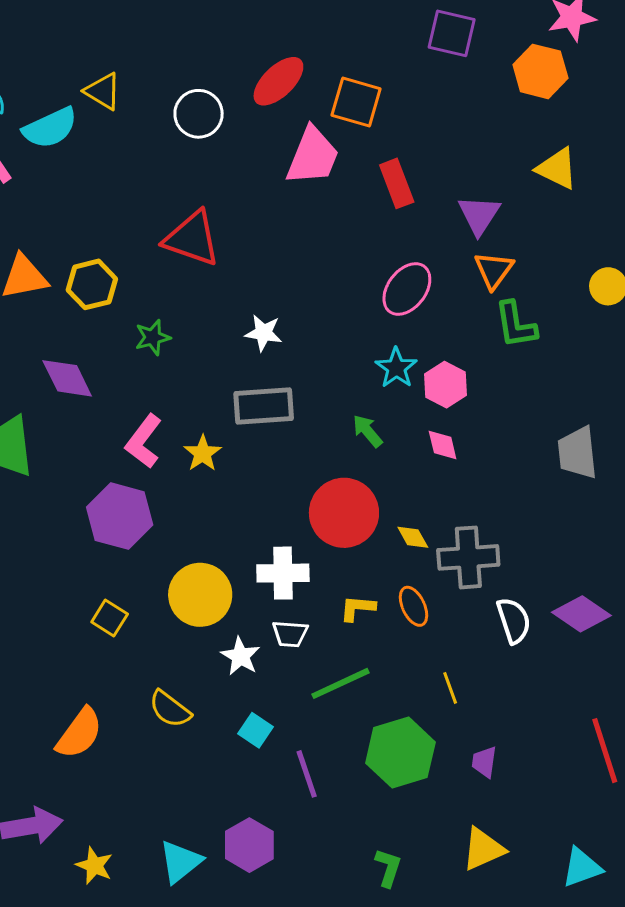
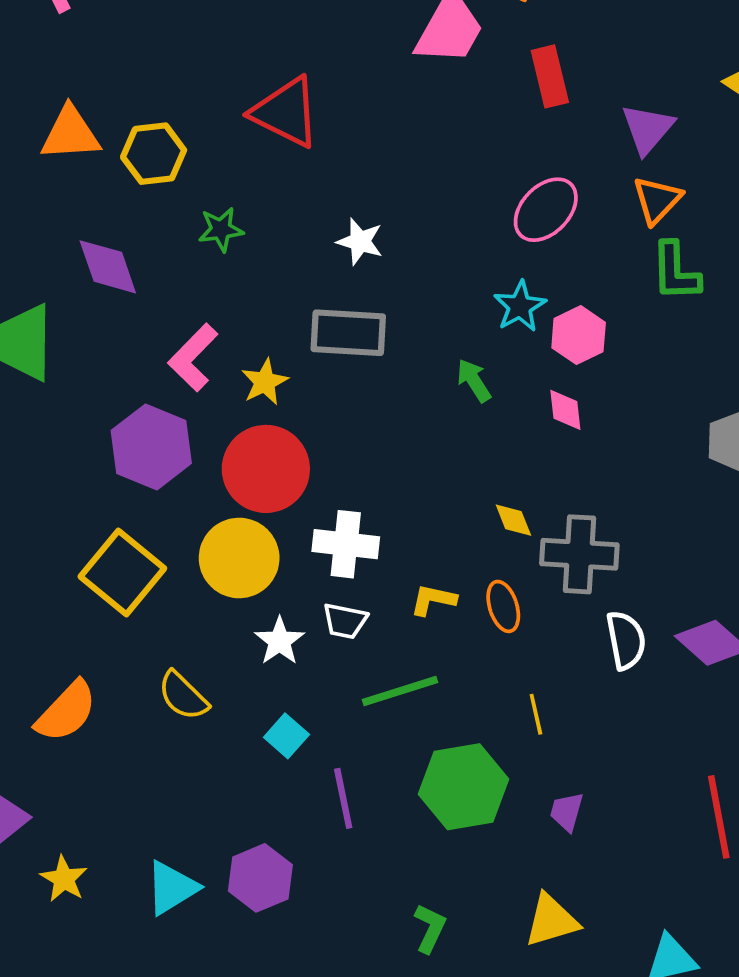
red circle: (344, 513) -> (266, 469), moved
yellow square: (110, 618) -> (122, 572), size x1.8

